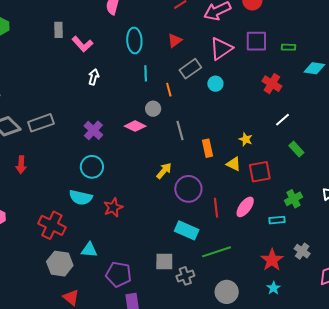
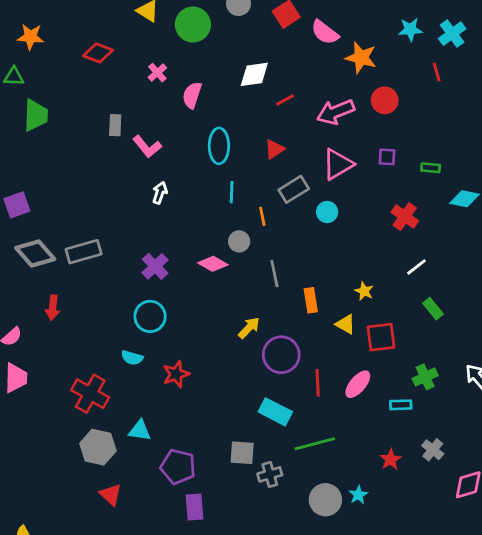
purple square: (256, 41) -> (387, 157), size x0.6
cyan semicircle: (81, 197) -> (132, 358), size x0.7
red star: (272, 260) -> (391, 459), size x0.7
cyan star: (274, 288) -> (358, 495), moved

